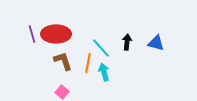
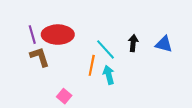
brown L-shape: (63, 61) -> (40, 57), moved

